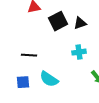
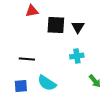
black square: (58, 21) -> (56, 25), turned 30
black triangle: (80, 23) -> (78, 27), turned -40

